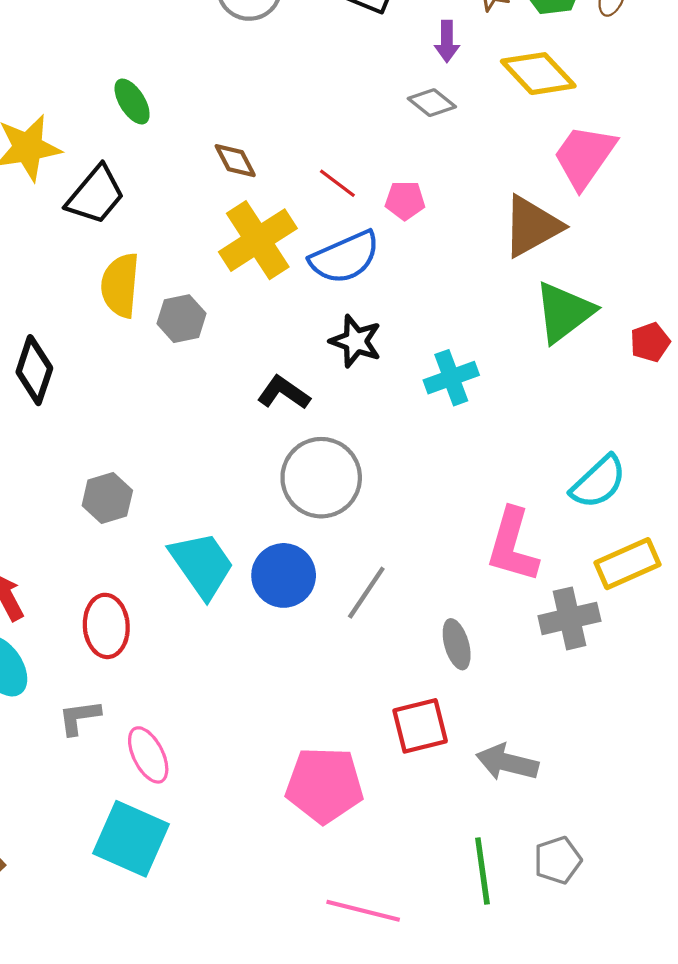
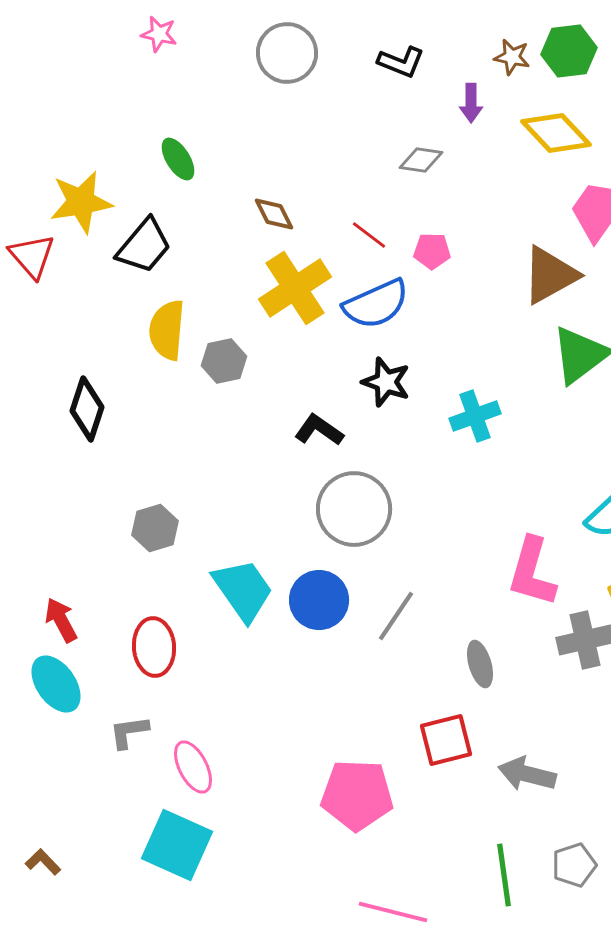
gray diamond: (432, 103) -> (421, 160), moved, turned -30

